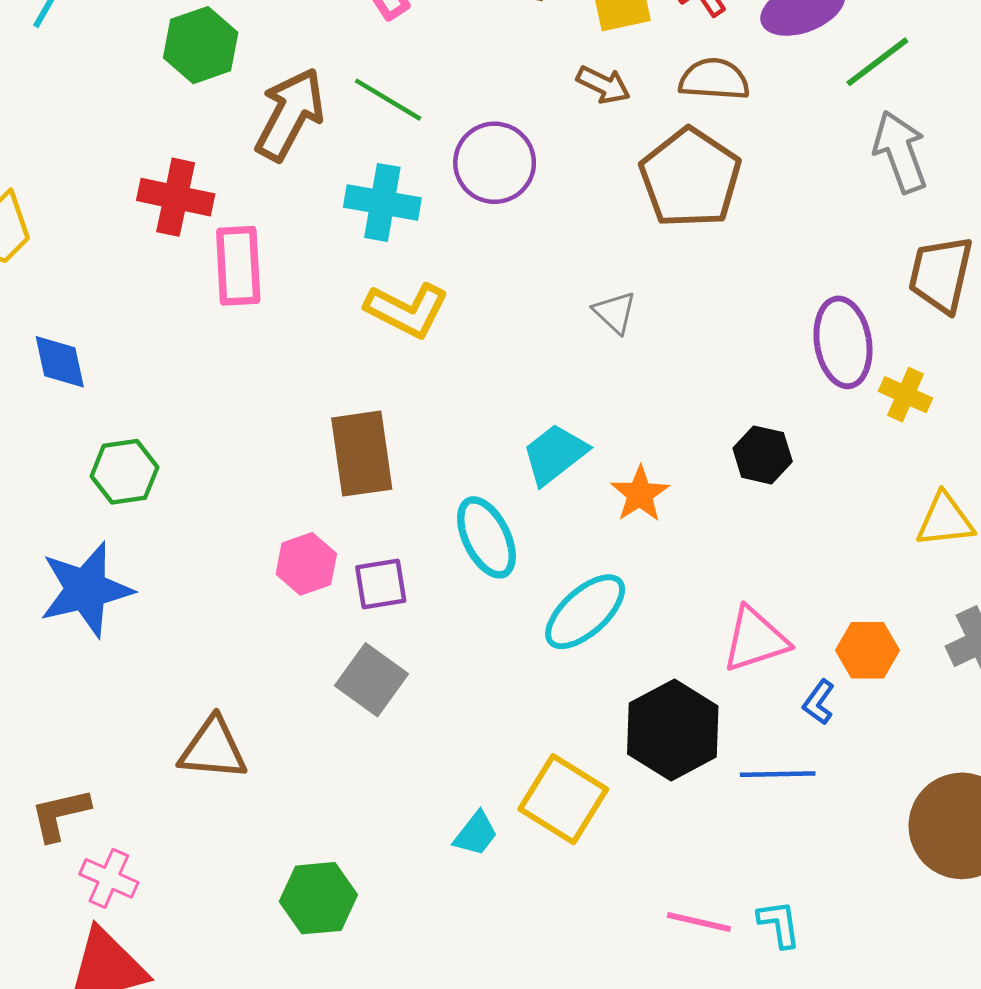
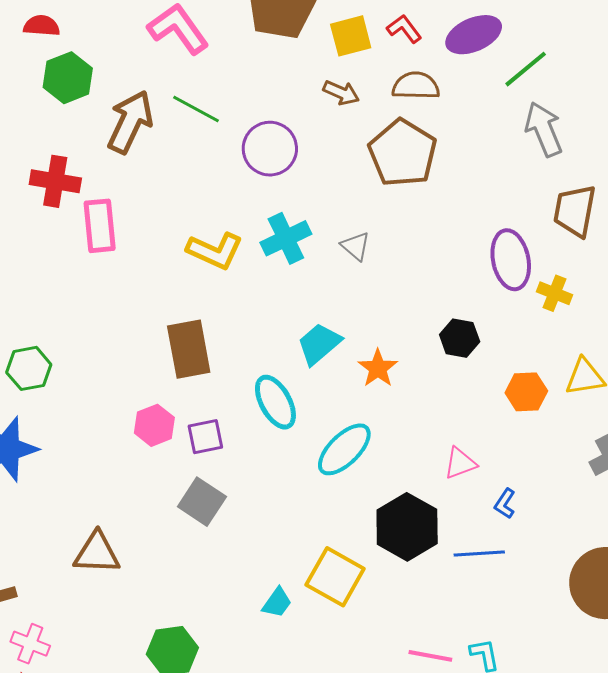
cyan cross: (382, 202) -> (286, 238), moved, turned -33
pink triangle: (755, 640) -> (460, 463), size x0.7
orange hexagon: (868, 650) -> (526, 392), moved

